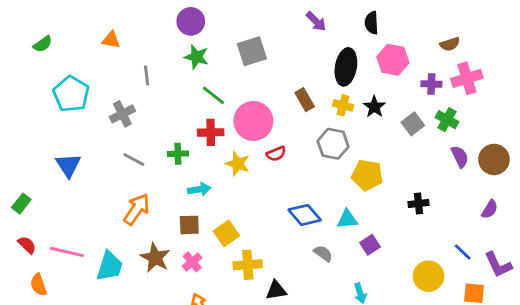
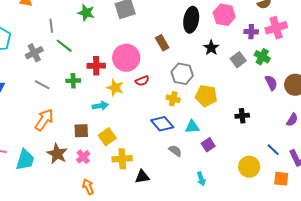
green line: (214, 95) -> (64, 46), moved
yellow cross: (343, 105) -> (173, 99), moved
cyan arrow: (199, 189) -> (100, 106), moved

